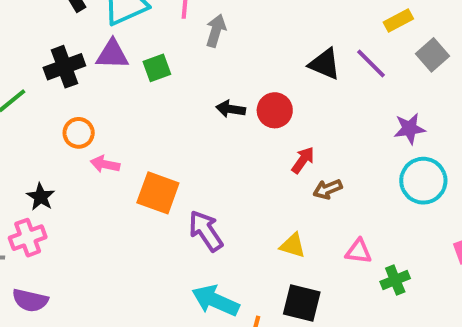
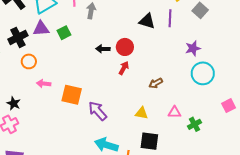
purple line: (371, 64) -> (170, 18), turned 54
orange circle: (79, 133) -> (29, 61), moved
red arrow: (303, 160) -> (124, 68), moved

